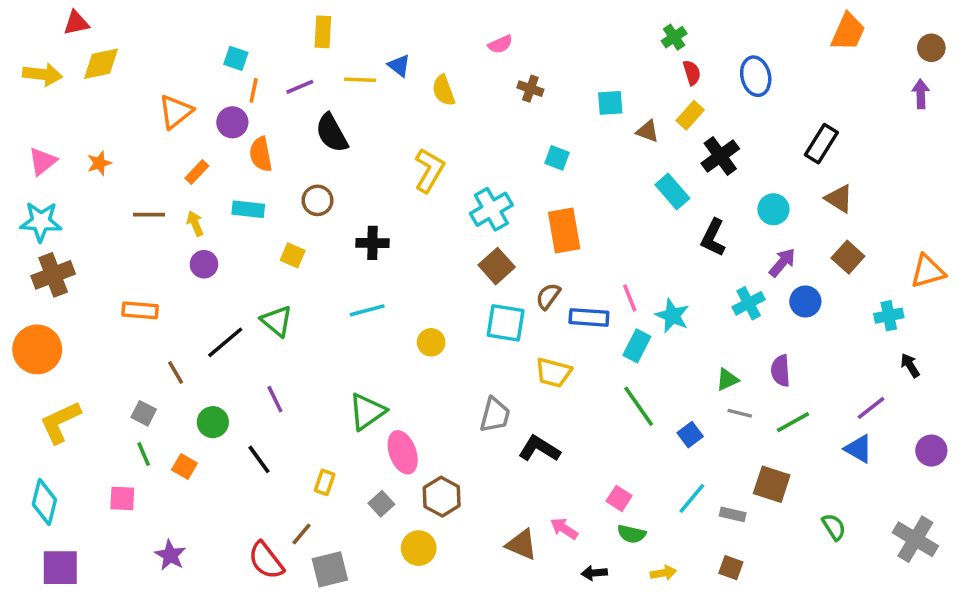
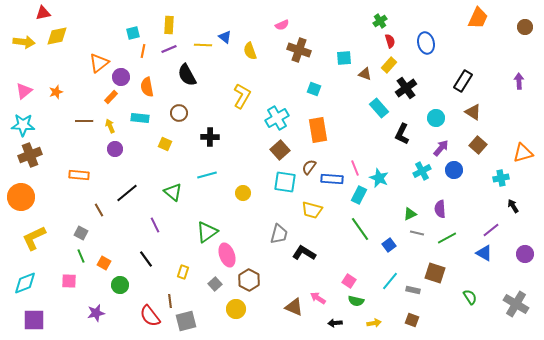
yellow rectangle: (323, 32) -> (169, 25), moved
cyan square: (236, 58) -> (133, 33), turned -32
brown cross: (530, 89) -> (299, 50), size x1.6
purple arrow: (921, 94) -> (519, 81), moved
purple circle: (232, 122) -> (121, 77), moved
green triangle: (277, 321) -> (173, 192), moved
green circle: (213, 422) -> (120, 285), moved
cyan diamond: (44, 502) -> (25, 283), turned 55
brown line: (302, 534) -> (170, 301), turned -48
purple star: (170, 555) -> (96, 313), turned 30

